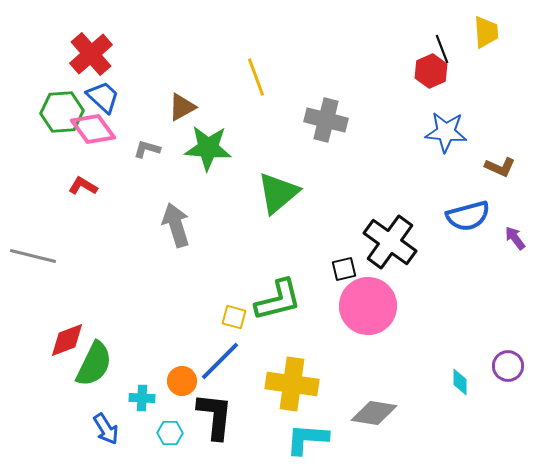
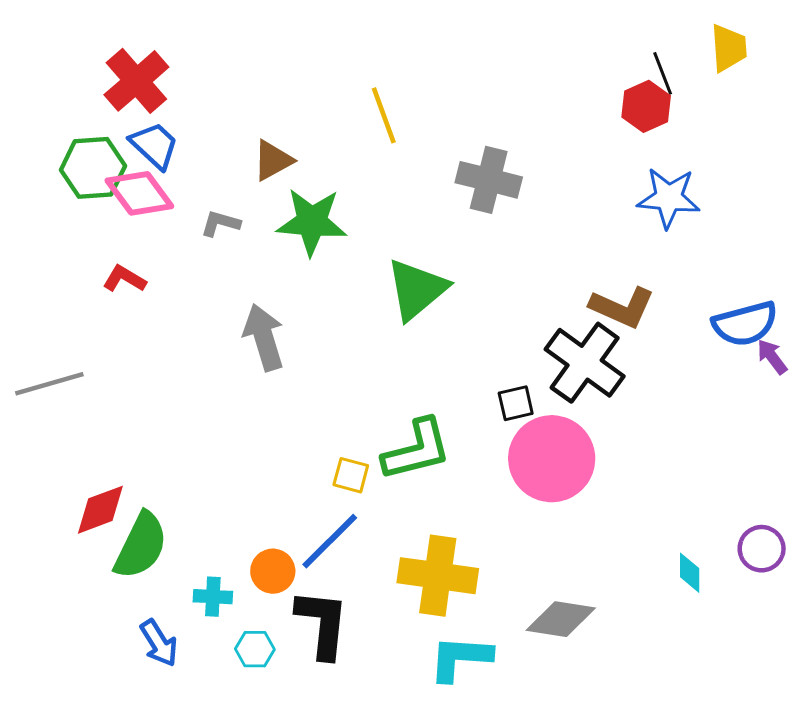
brown L-shape: (500, 167) -> (622, 307), moved, size x1.4
blue semicircle: (468, 216) -> (745, 324), moved
gray line: (33, 256) -> (49, 384), turned -30

